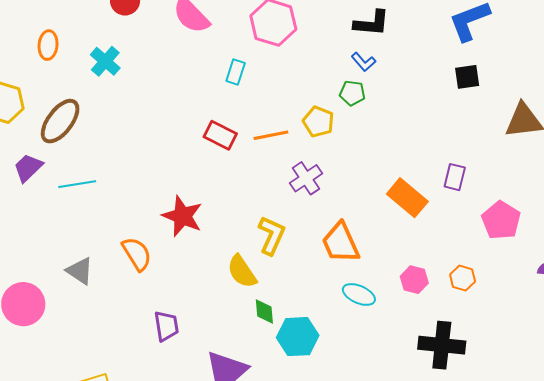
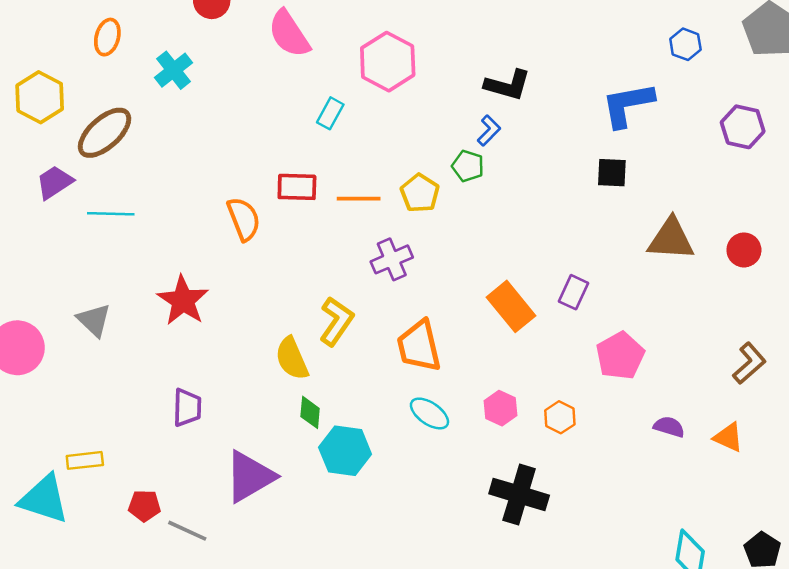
blue L-shape: (364, 62) -> (489, 130), turned -105
red rectangle: (220, 135) -> (297, 187), turned -36
red star: (182, 216) -> (183, 300), moved
orange semicircle: (137, 254) -> (244, 219), moved

